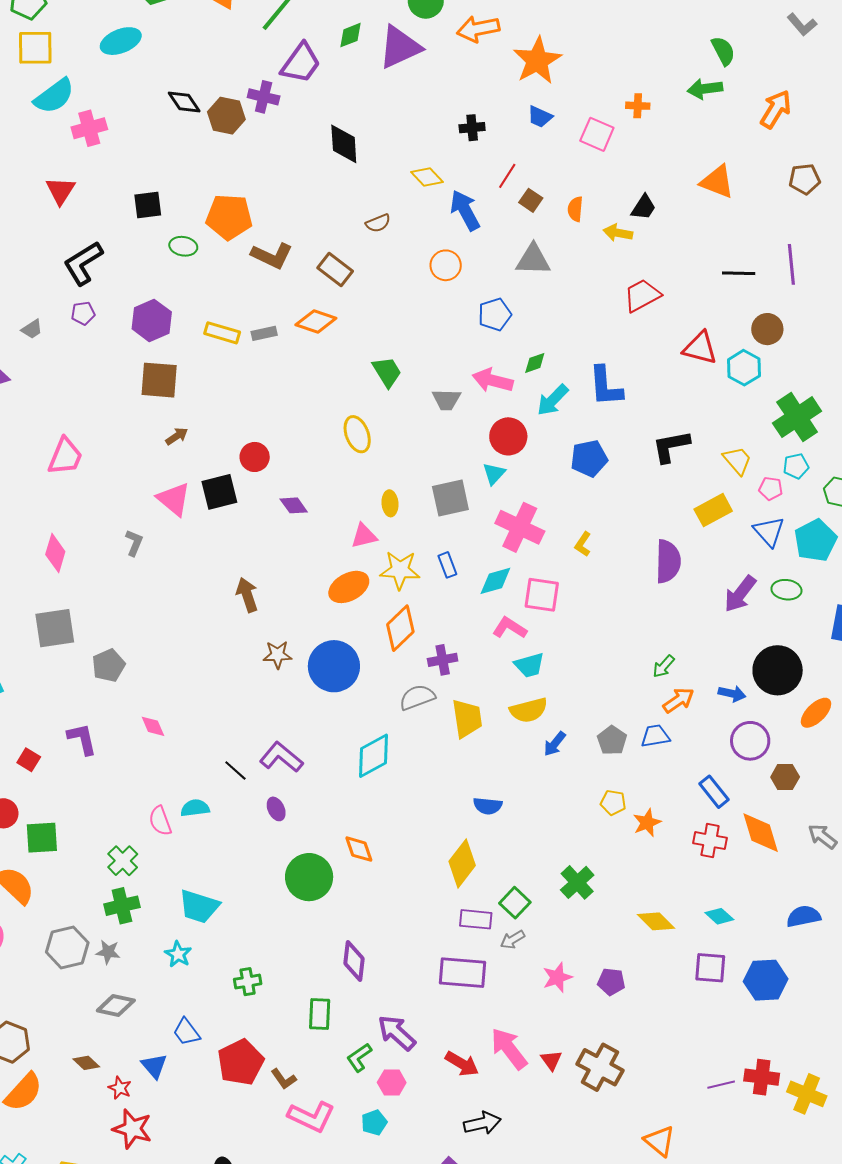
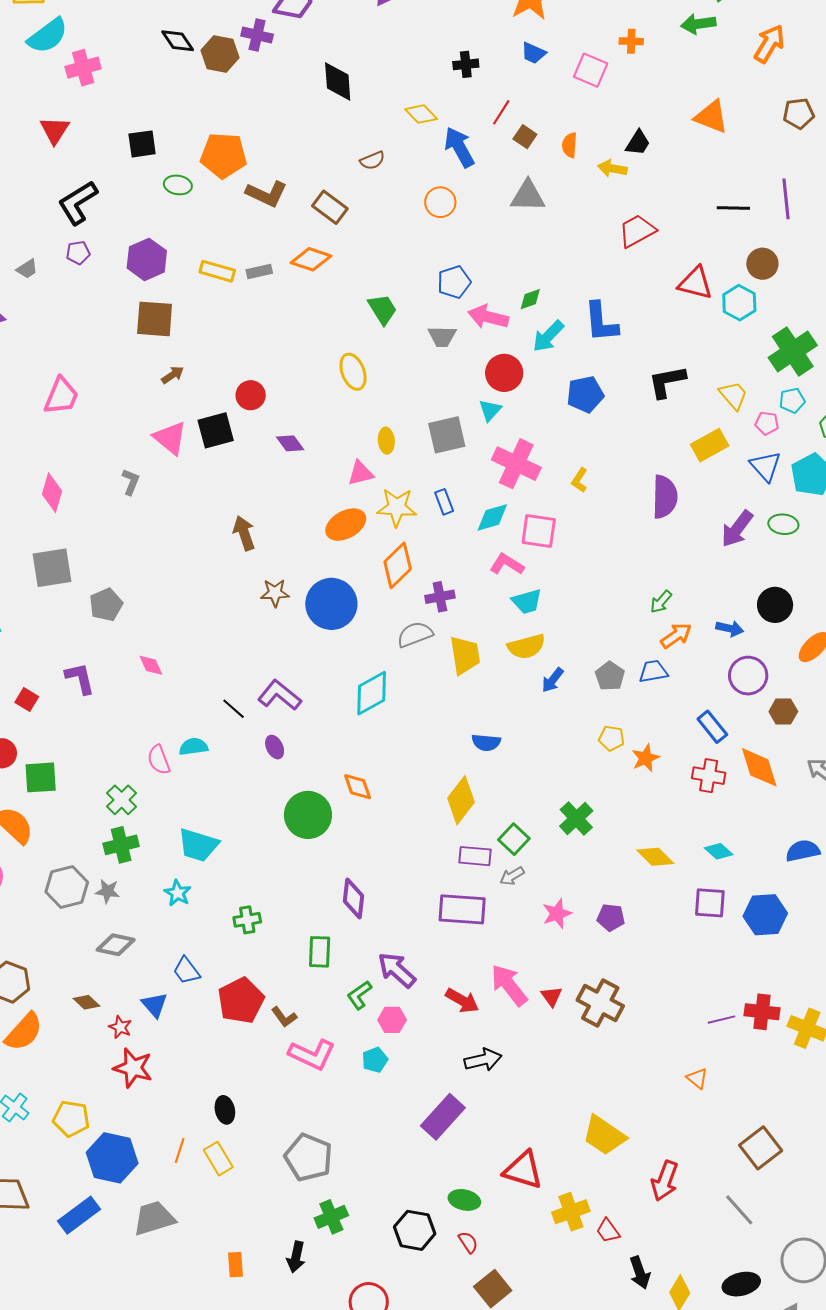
blue pentagon: (495, 314) -> (454, 282), moved
black circle: (778, 670) -> (775, 605), size x0.7
orange triangle: (660, 1141) -> (697, 1078), moved, size x0.7

